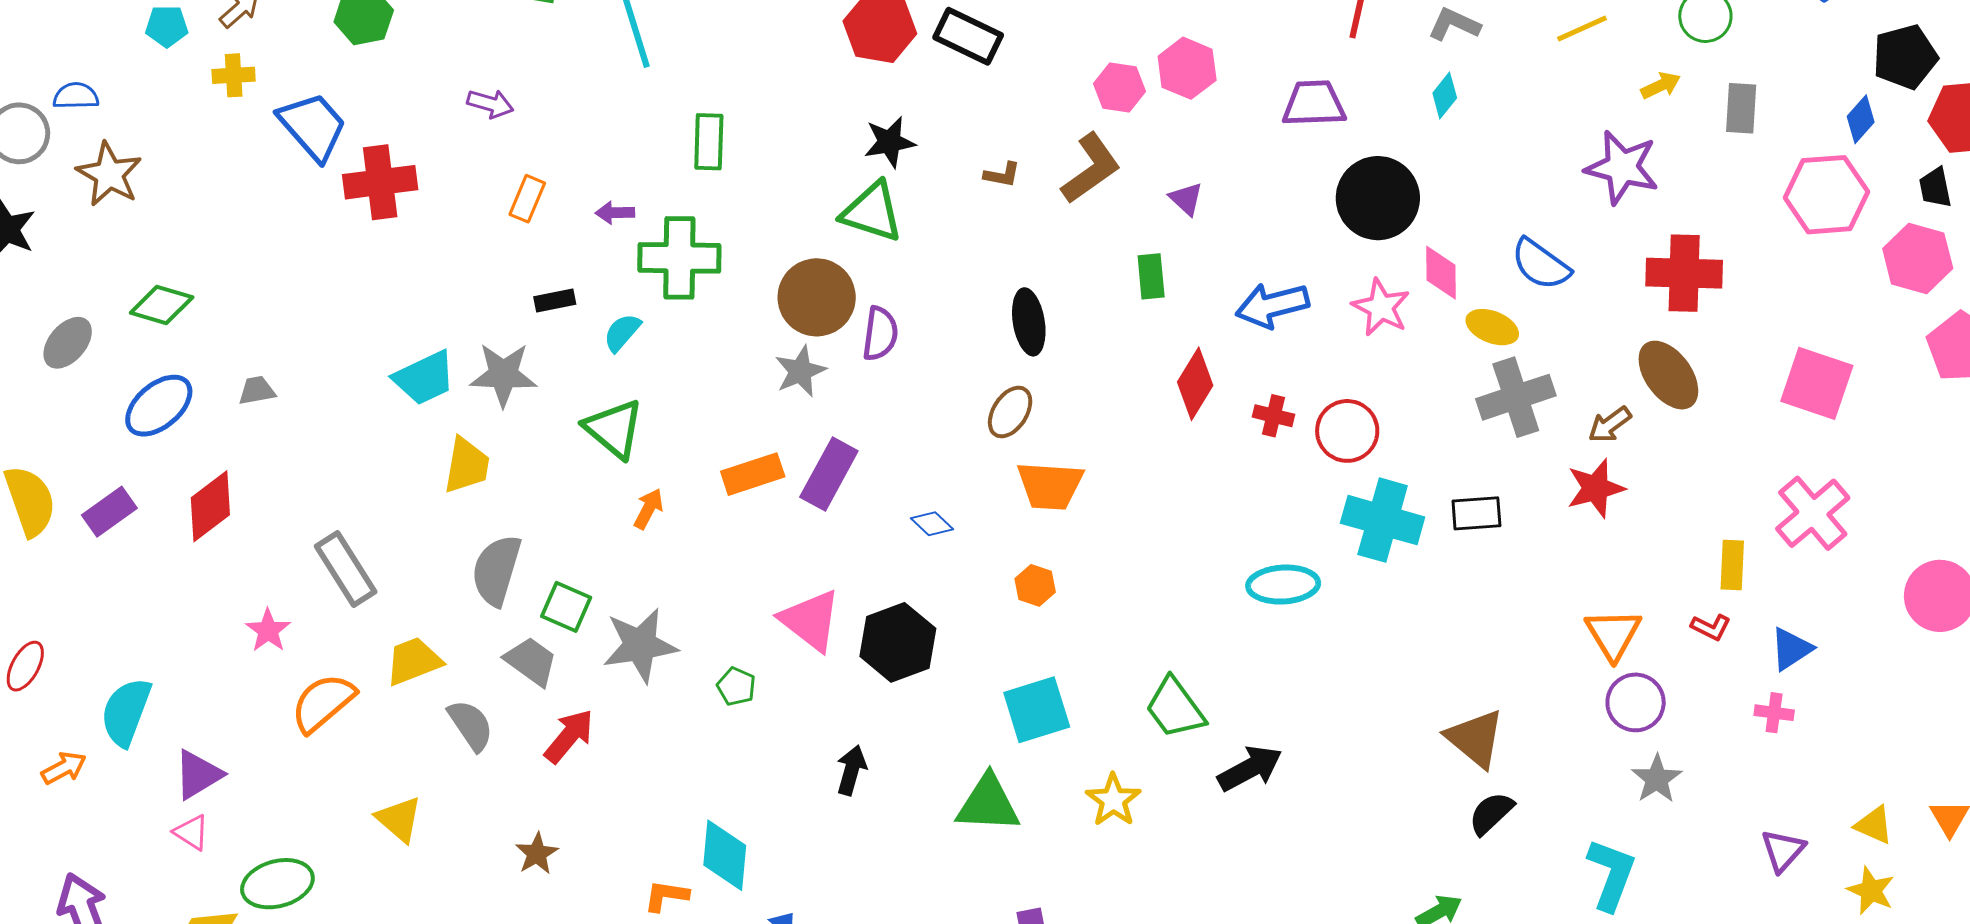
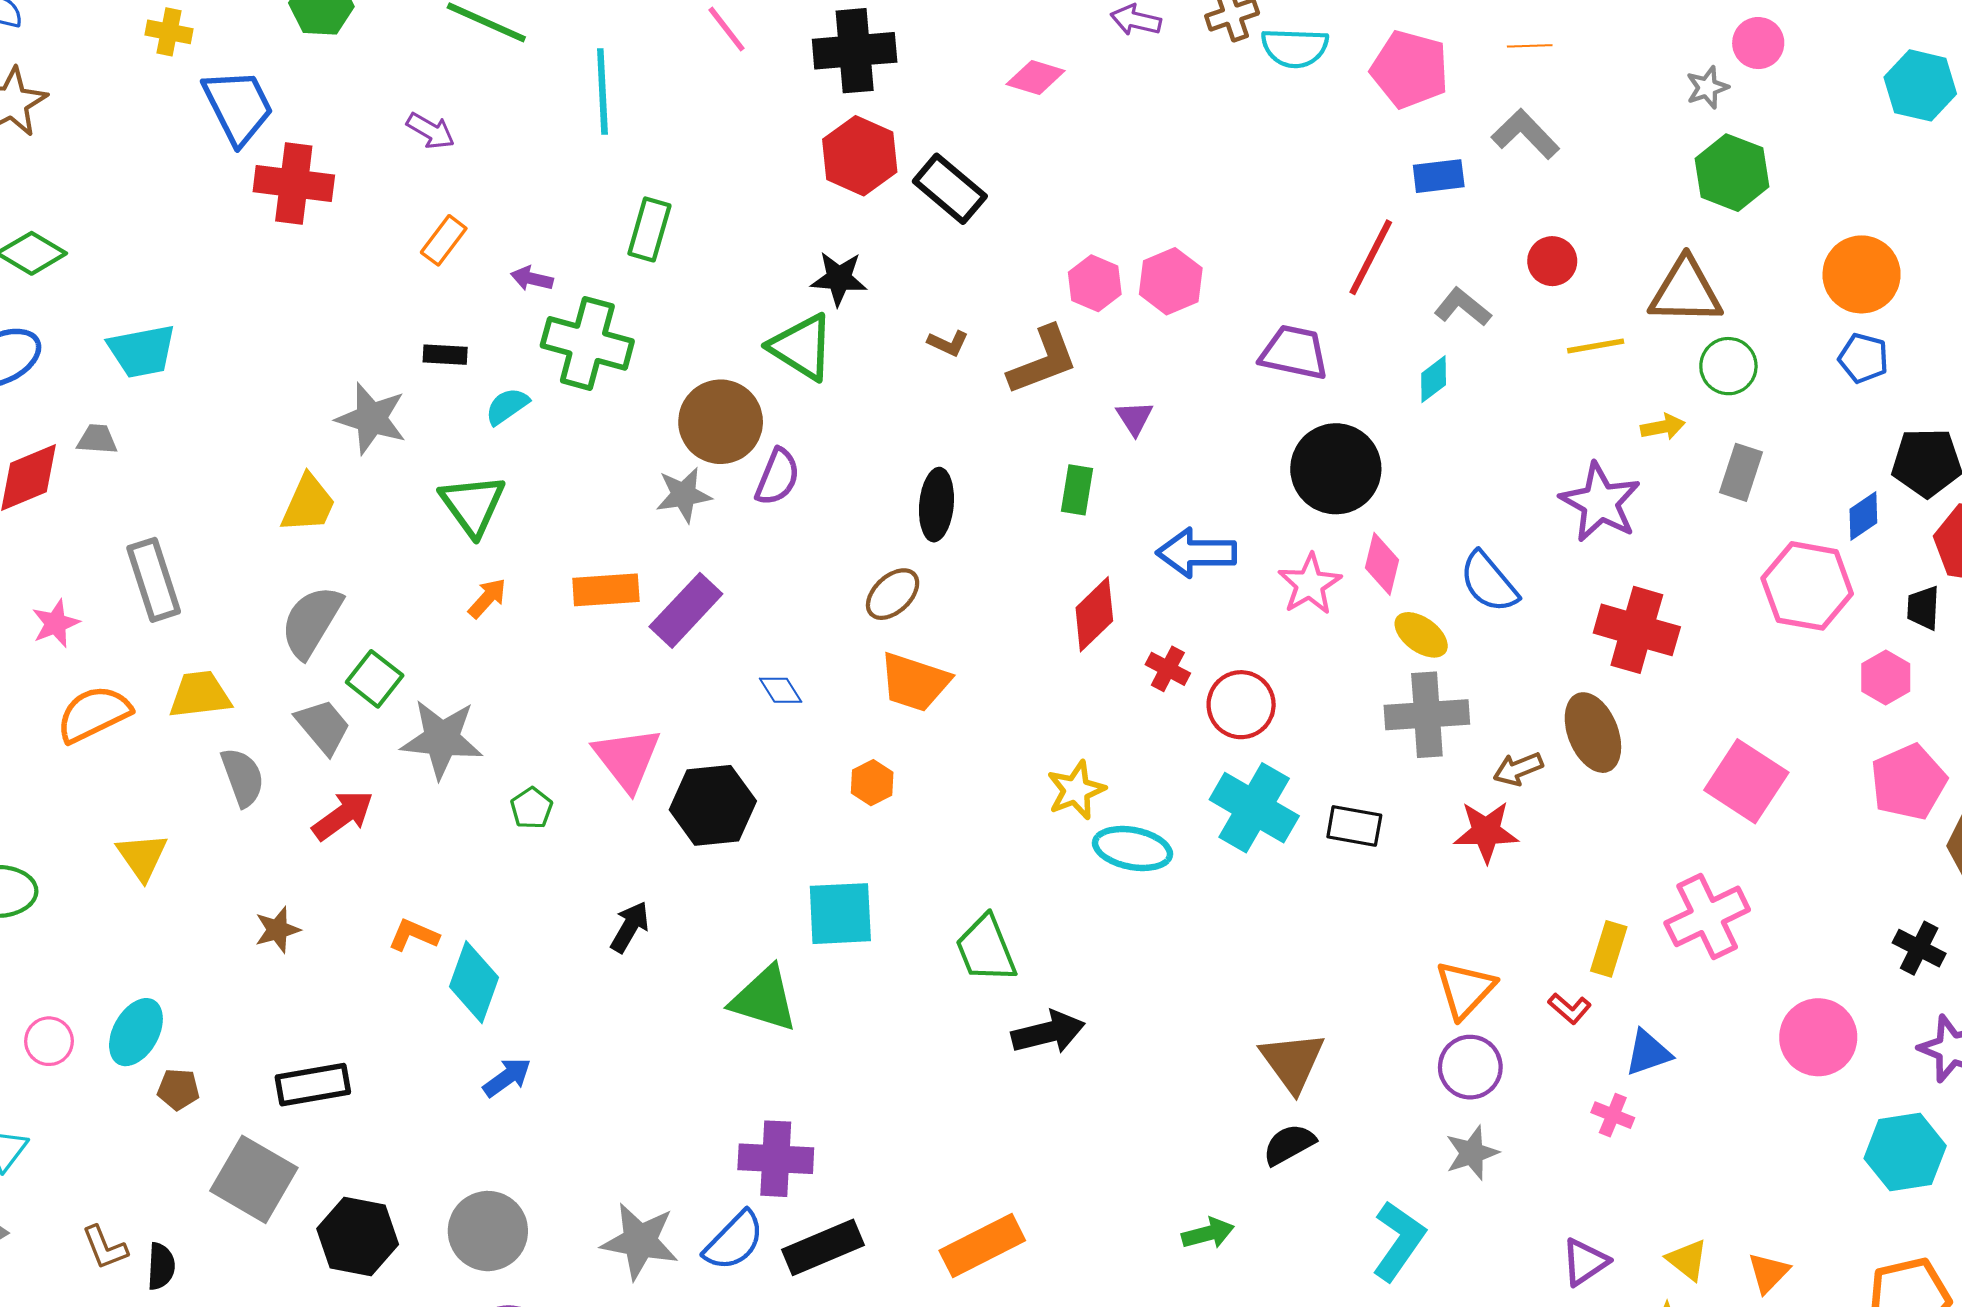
pink hexagon: (1918, 259) -> (1886, 677), size x0.7
cyan trapezoid: (424, 378) -> (142, 351), moved
gray trapezoid: (257, 390) -> (97, 439), moved
yellow star: (1113, 800) -> (1076, 790), moved
orange L-shape: (666, 896) -> (414, 935), moved

